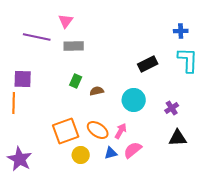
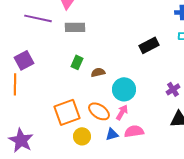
purple square: (23, 79) -> (24, 60), turned -30
cyan circle: (134, 100) -> (124, 89), moved
pink semicircle: (133, 150) -> (134, 131), turned 30

